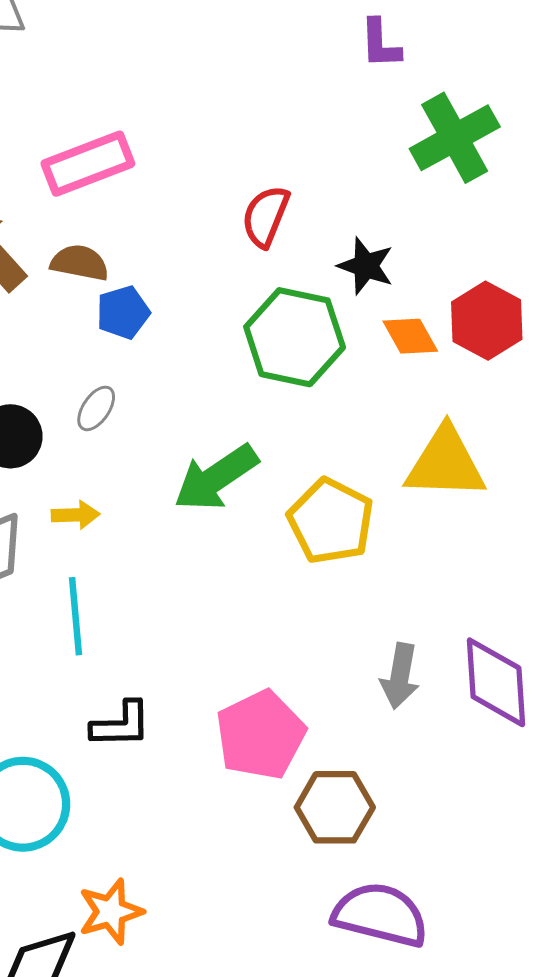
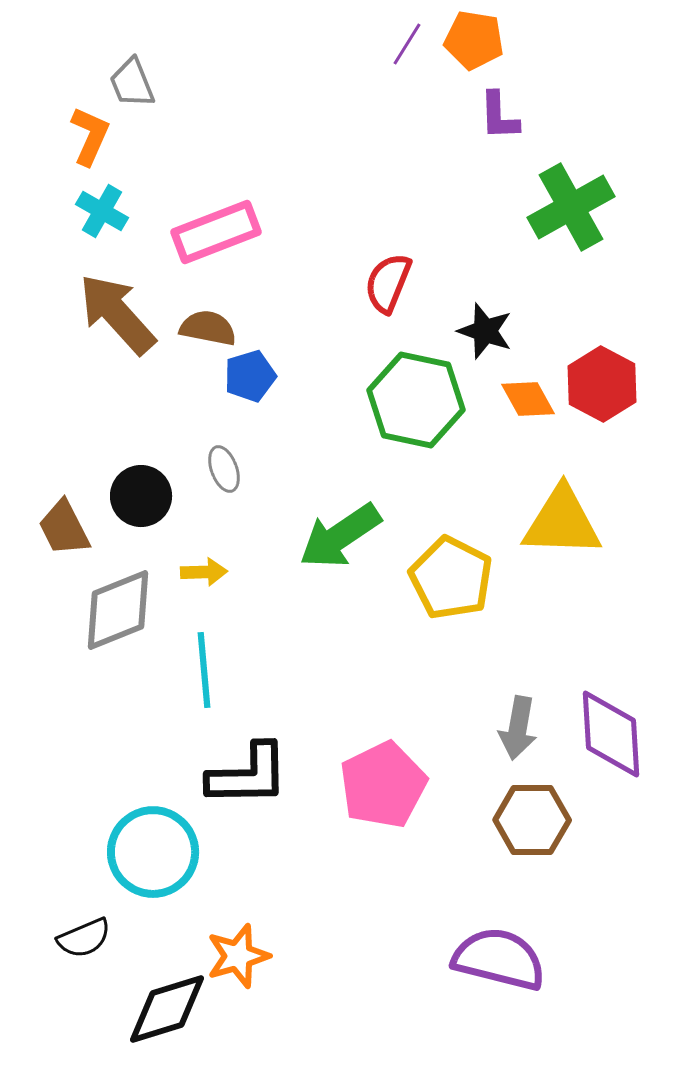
gray ellipse: (96, 408) -> (224, 469), turned -54
black L-shape: (121, 725) -> (248, 775), size x1.4
brown hexagon: (335, 807) -> (532, 820), moved

